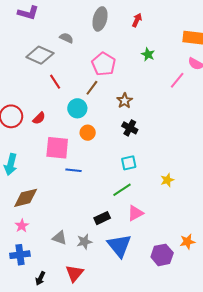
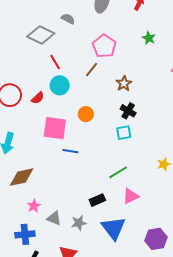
cyan circle: (77, 108) -> (60, 85), moved
cyan square: (129, 163) -> (124, 133), moved
pink star: (22, 226) -> (34, 206), moved
blue cross: (20, 255) -> (25, 234), moved

